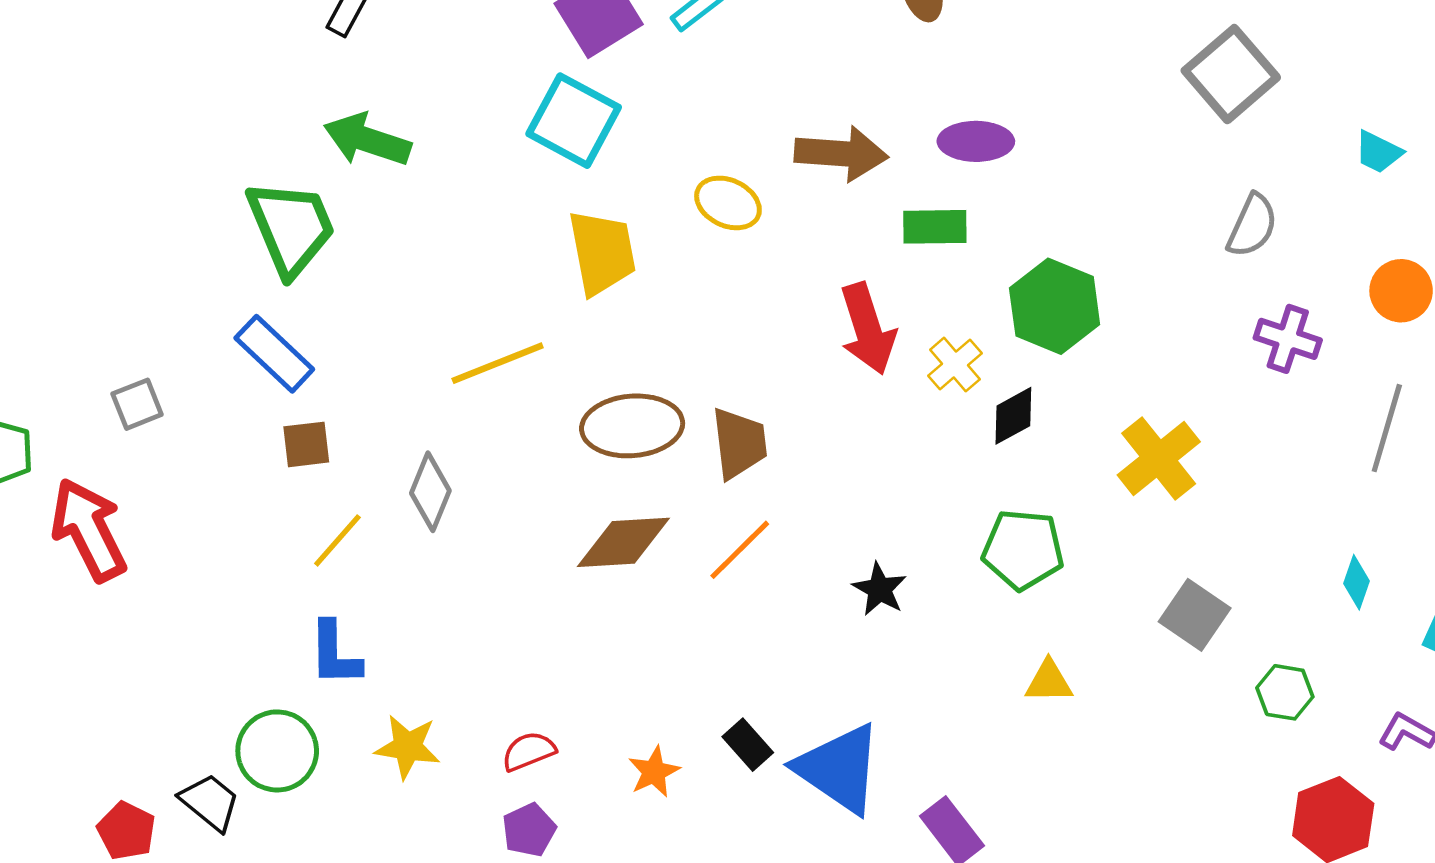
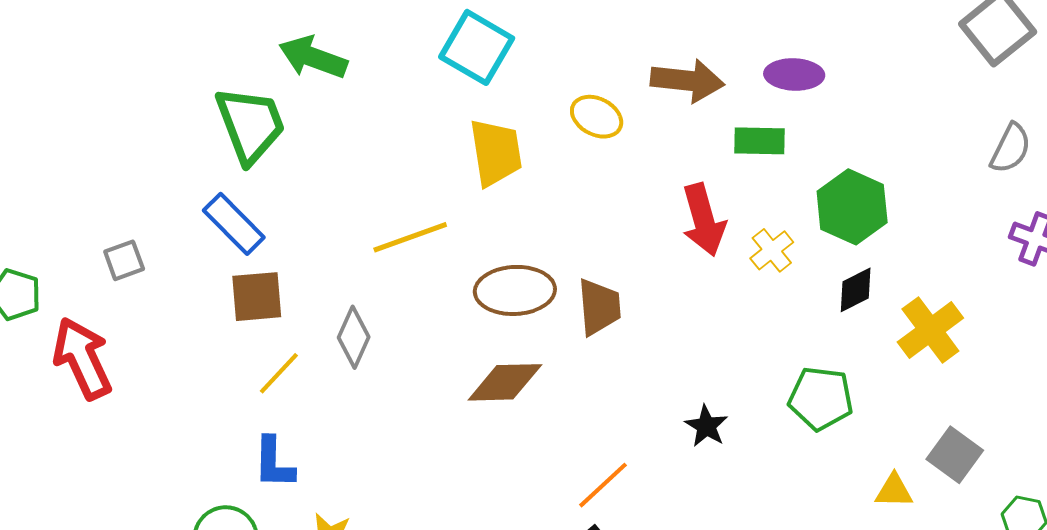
black diamond: (1013, 416) -> (856, 290), moved
brown square: (306, 444) -> (257, 297), size x1.4
orange line: (740, 550) -> (603, 485), moved
yellow triangle: (1049, 682) -> (894, 491), moved

